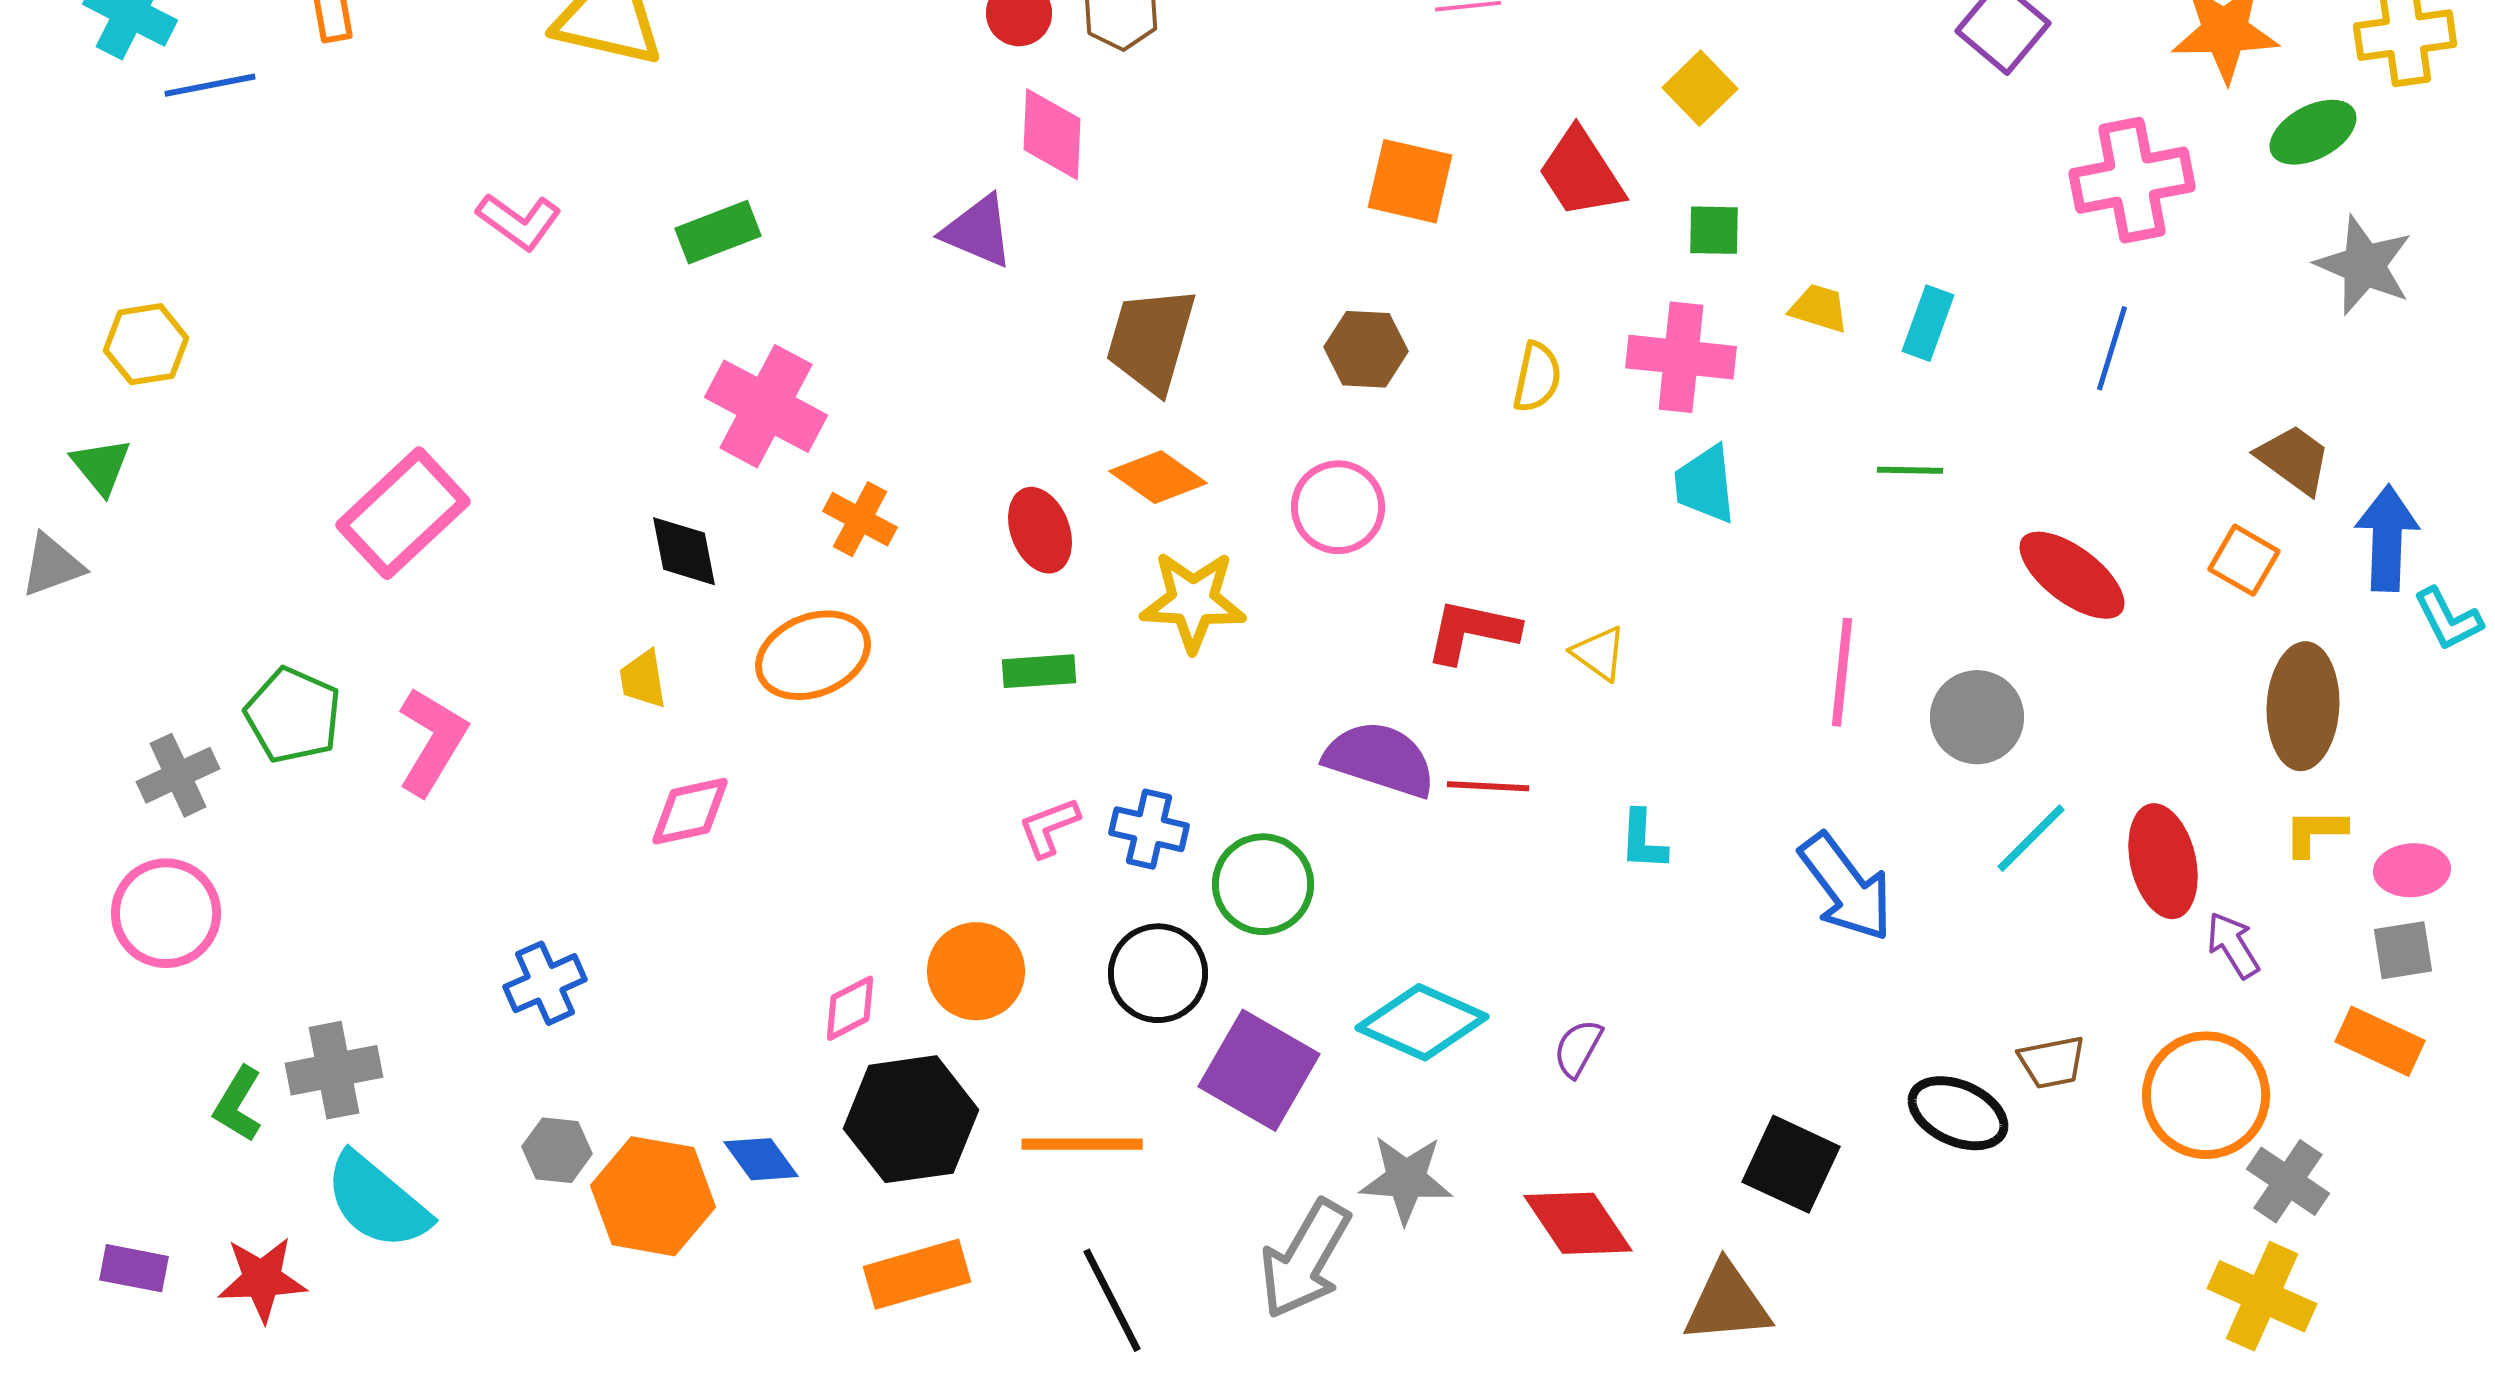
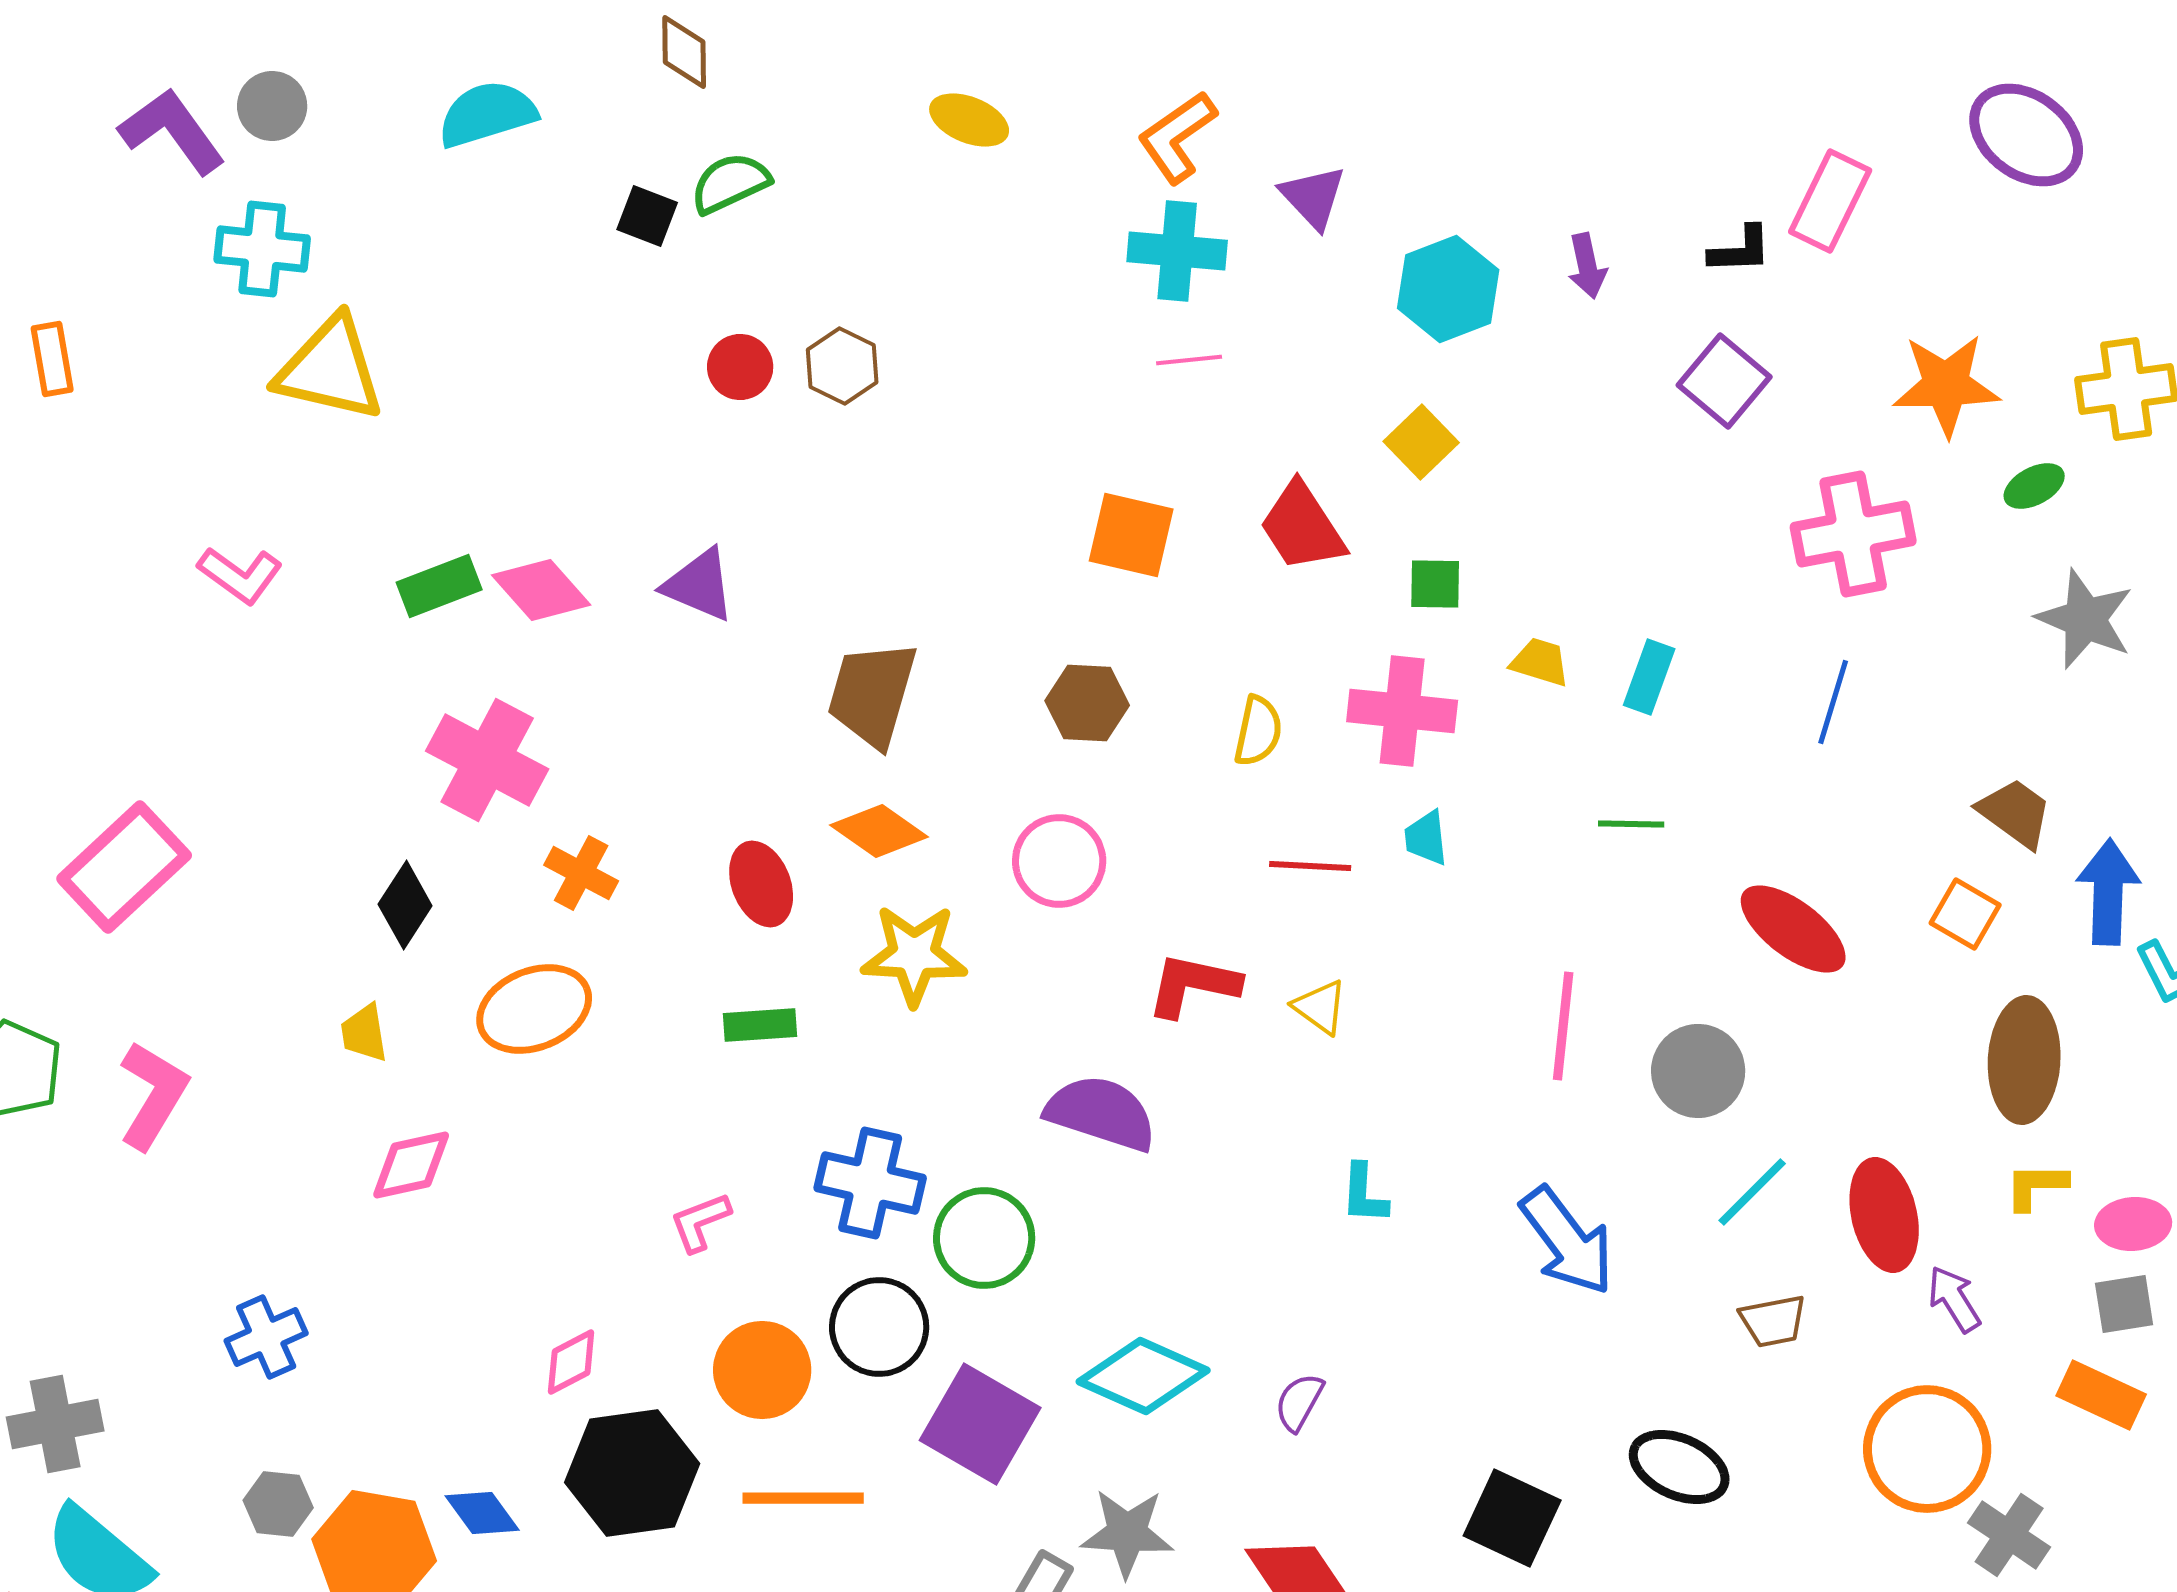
green ellipse: (2313, 132) -> (2034, 486), size x0.7
pink diamond: (1052, 134) -> (541, 590), moved, turned -44
cyan trapezoid: (1705, 484) -> (1426, 838), size x0.7
black diamond: (684, 551) -> (405, 905), turned 44
red line: (1488, 786) -> (1310, 866), moved
pink L-shape: (1049, 827) -> (700, 1222), moved
blue cross: (1149, 829) -> (870, 1183), size x1.4
orange circle: (976, 971) -> (762, 1370), moved
brown trapezoid: (2052, 1062) -> (1773, 1321), moved

